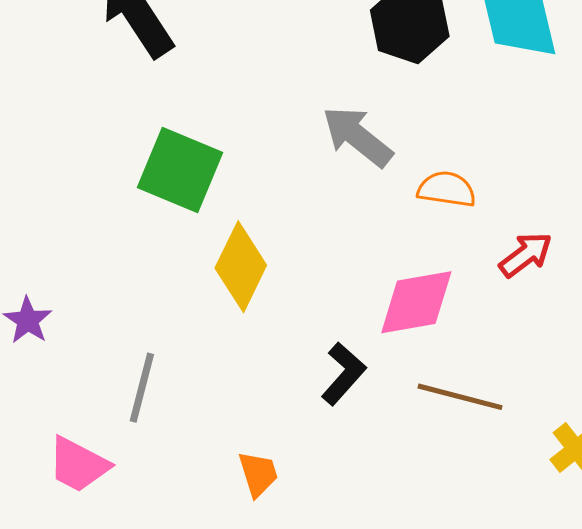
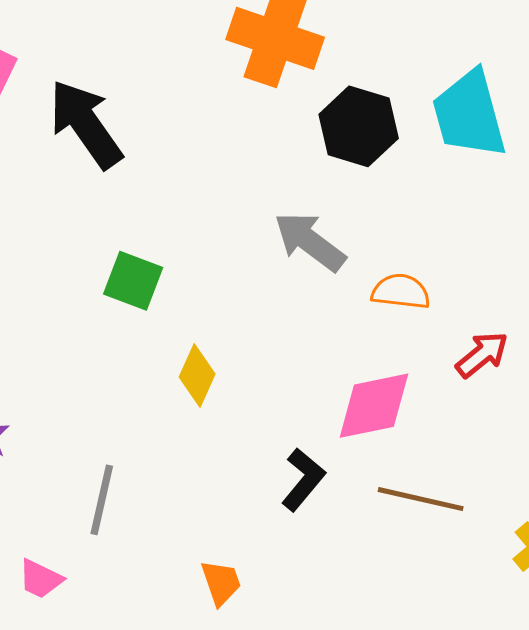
green square: (180, 170) -> (133, 281), size x0.7
yellow diamond: (241, 267) -> (197, 375), size x0.7
pink trapezoid: (78, 465) -> (41, 579), size x0.7

